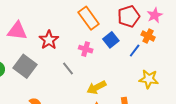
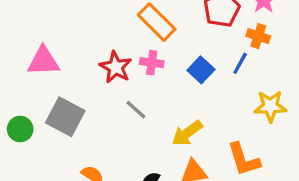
red star: (49, 40) -> (116, 67), moved
blue square: (111, 40) -> (201, 70), moved
pink cross: (86, 49) -> (152, 63), moved

